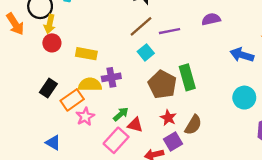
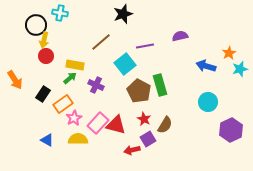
orange arrow: (15, 24) -> (15, 80), moved
brown line: (141, 26) -> (101, 42), moved
cyan square: (146, 52) -> (125, 64), size x1.5
purple cross: (111, 77) -> (96, 85), turned 35
yellow semicircle: (90, 85) -> (78, 139), moved
green arrow: (121, 114) -> (70, 78), moved
red triangle: (135, 125) -> (116, 125), size x1.5
pink rectangle: (116, 140) -> (98, 123), moved

